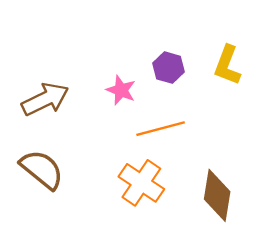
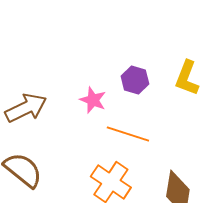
orange line: (161, 129) -> (128, 134), turned 33

